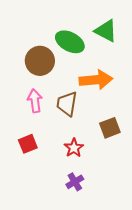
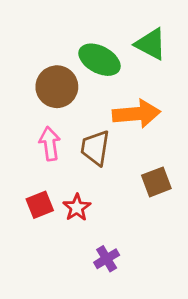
red star: (74, 148) -> (77, 208), moved

